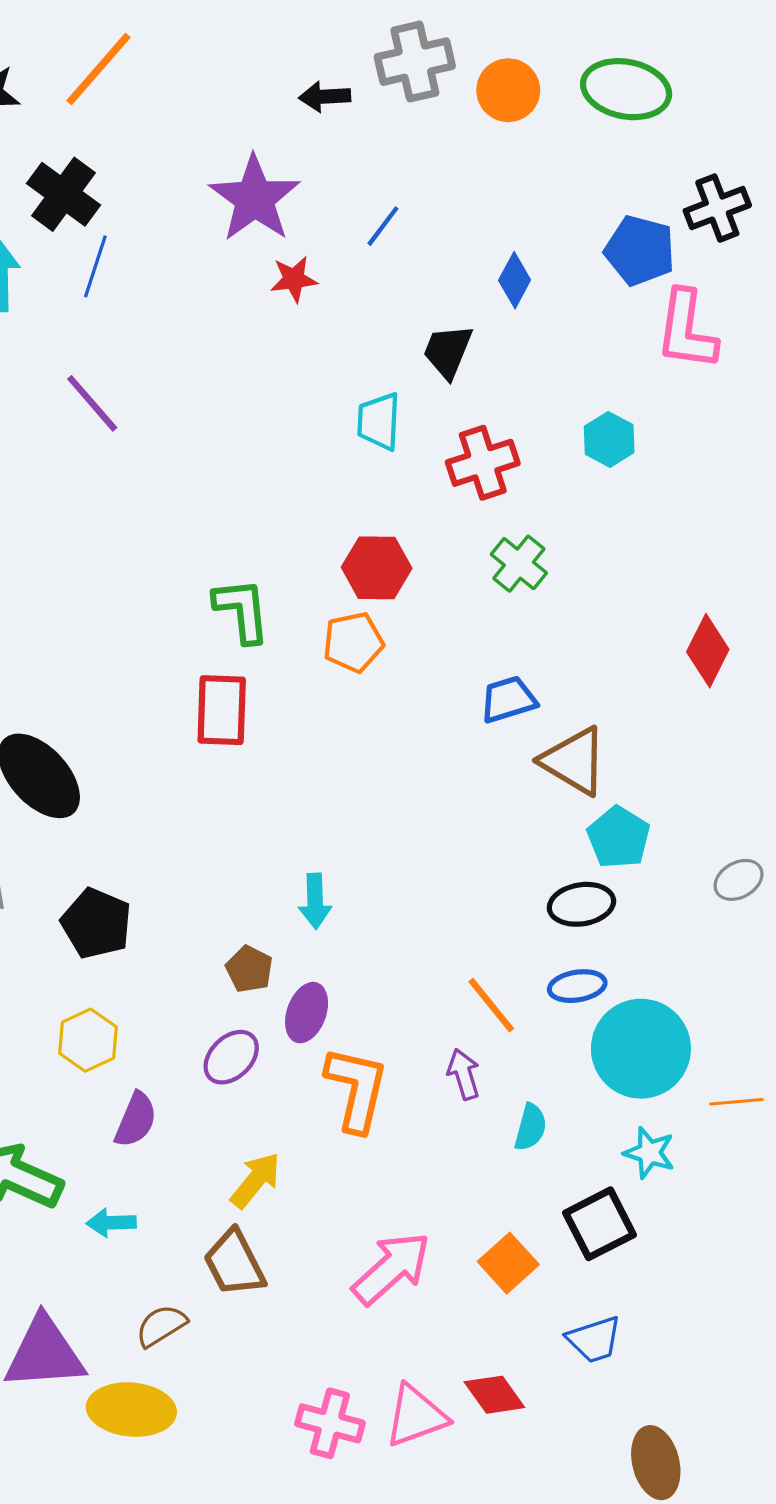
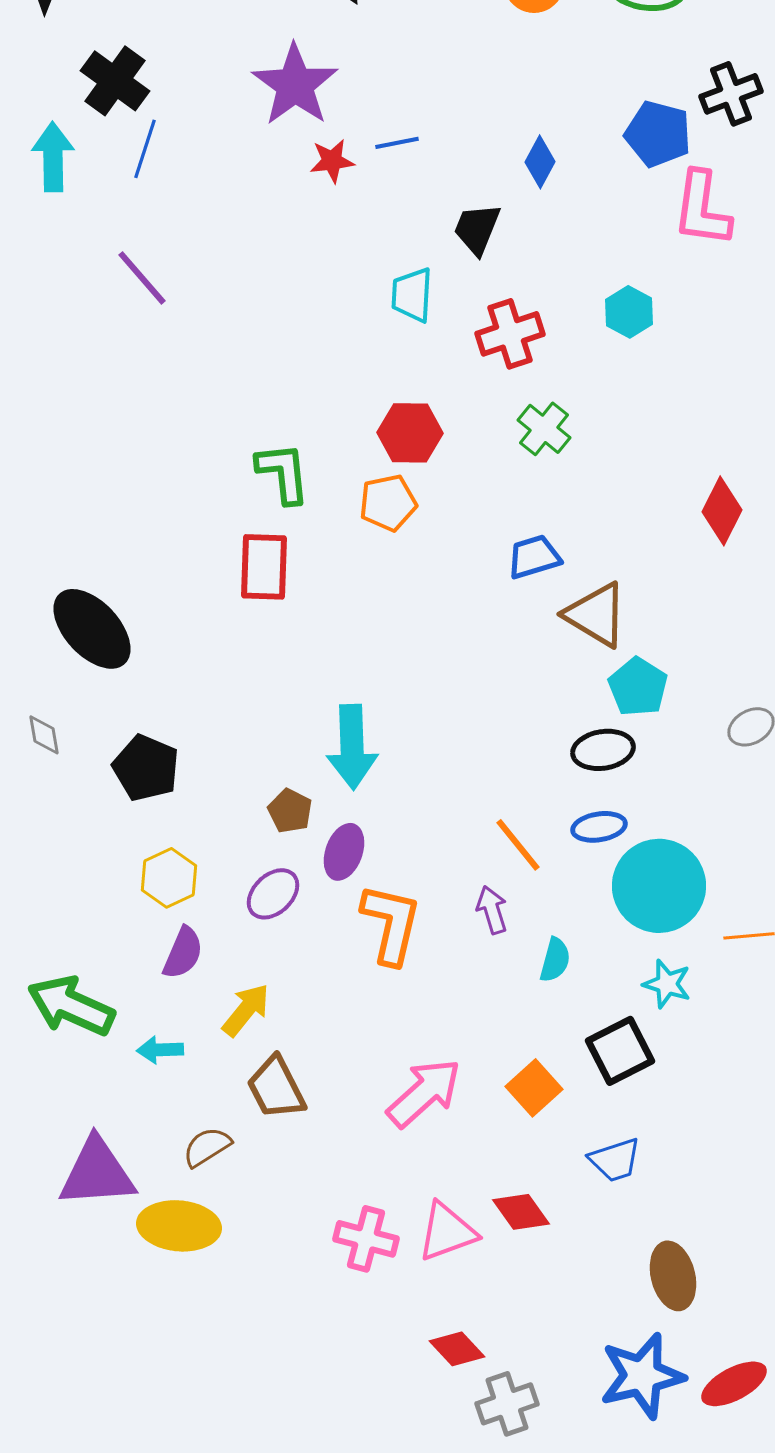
blue line: (383, 226) -> (397, 143), moved, turned 42
cyan arrow: (315, 901) -> (352, 747), size x1.6
yellow hexagon: (88, 1040) -> (169, 878), moved
yellow arrow: (256, 1180) -> (246, 1010), moved

